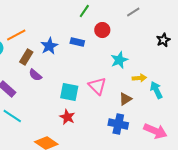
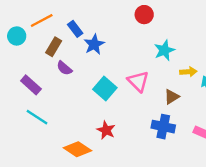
blue rectangle: (77, 42) -> (75, 29), moved, turned 40
blue star: (49, 46) -> (94, 44), moved
cyan square: (69, 92) -> (105, 88), turned 30
red star: (67, 117) -> (106, 130), moved

